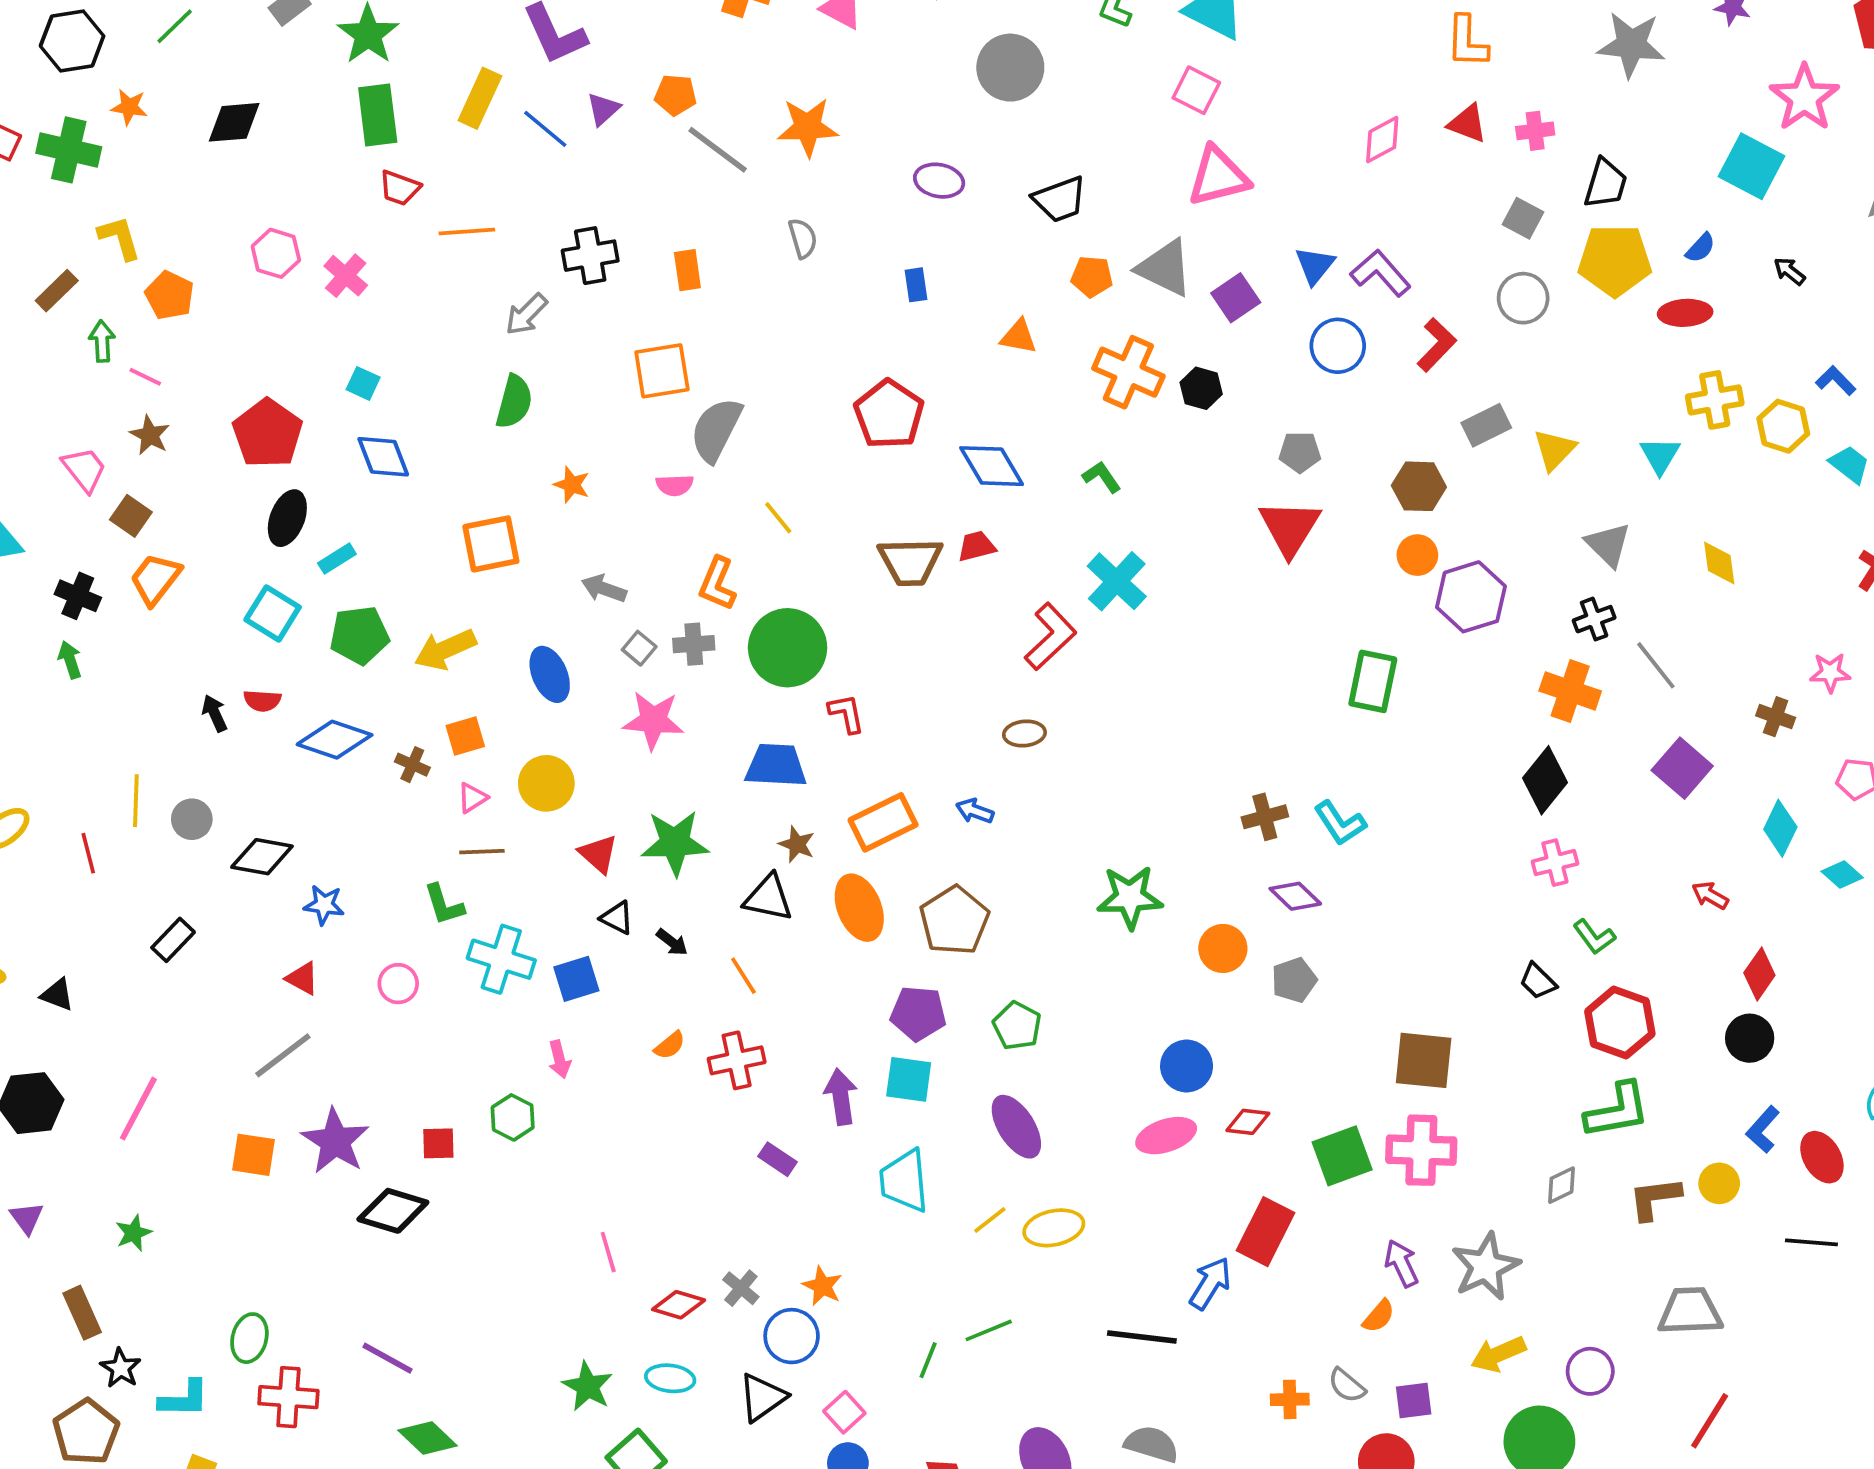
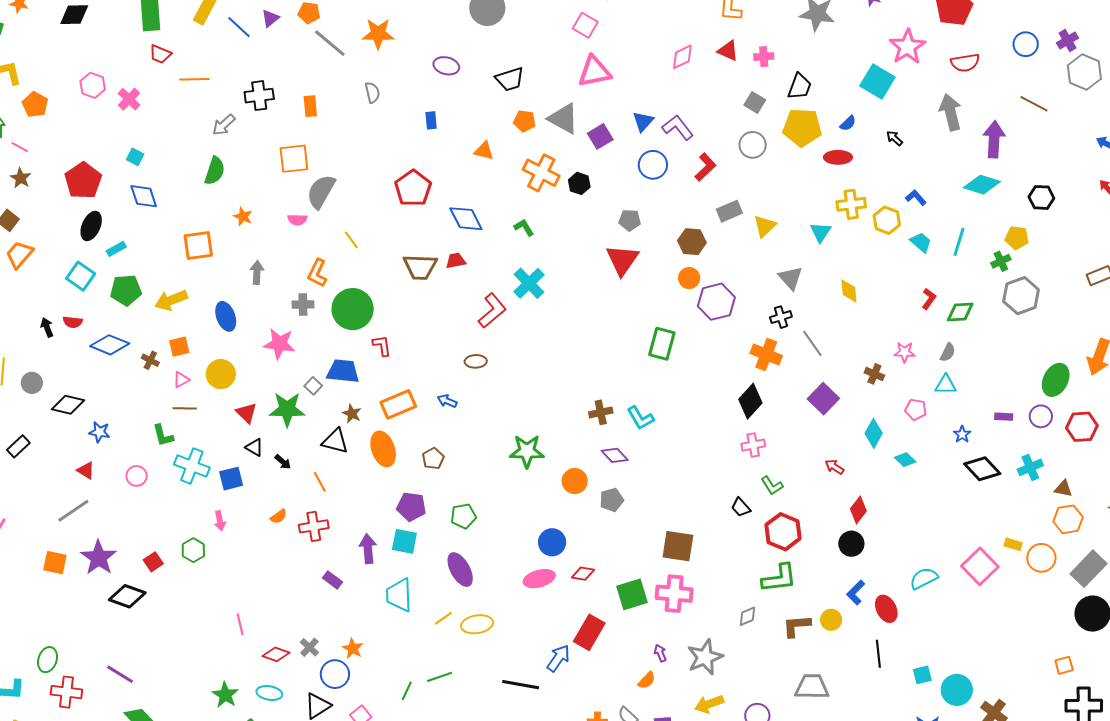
gray arrow: (604, 589) -> (257, 272), turned 70
gray square: (639, 648) -> (313, 386), moved
brown pentagon: (954, 921) -> (433, 459), size x0.6
green pentagon: (1017, 1026) -> (463, 516), turned 30
red square: (438, 1143) -> (153, 562), turned -36
black line: (1811, 1242) -> (878, 654), turned 76
purple arrow: (1401, 1263) -> (660, 653), size x0.7

